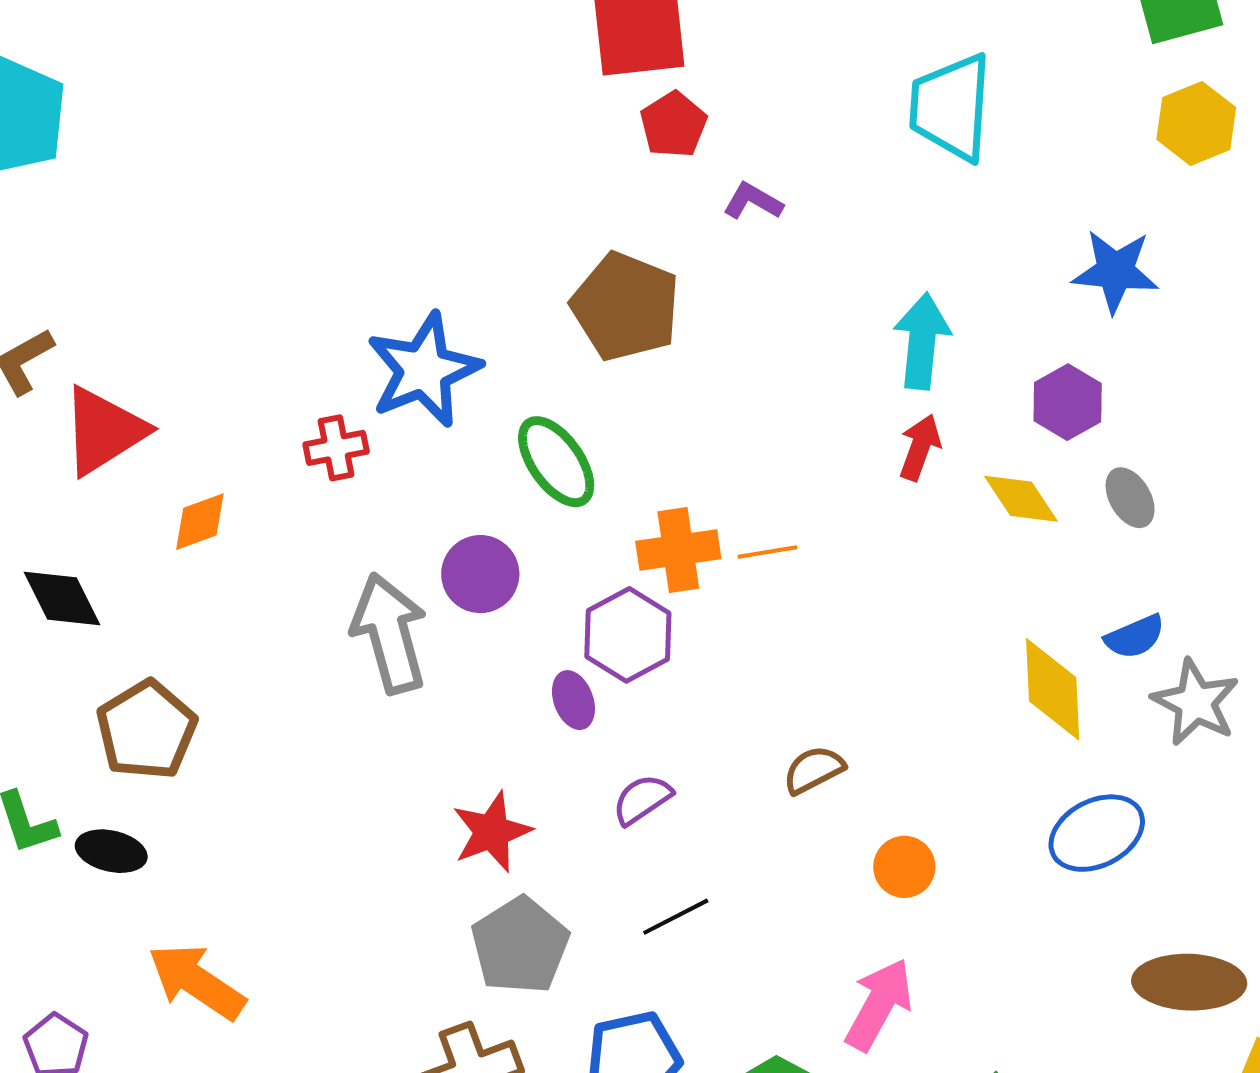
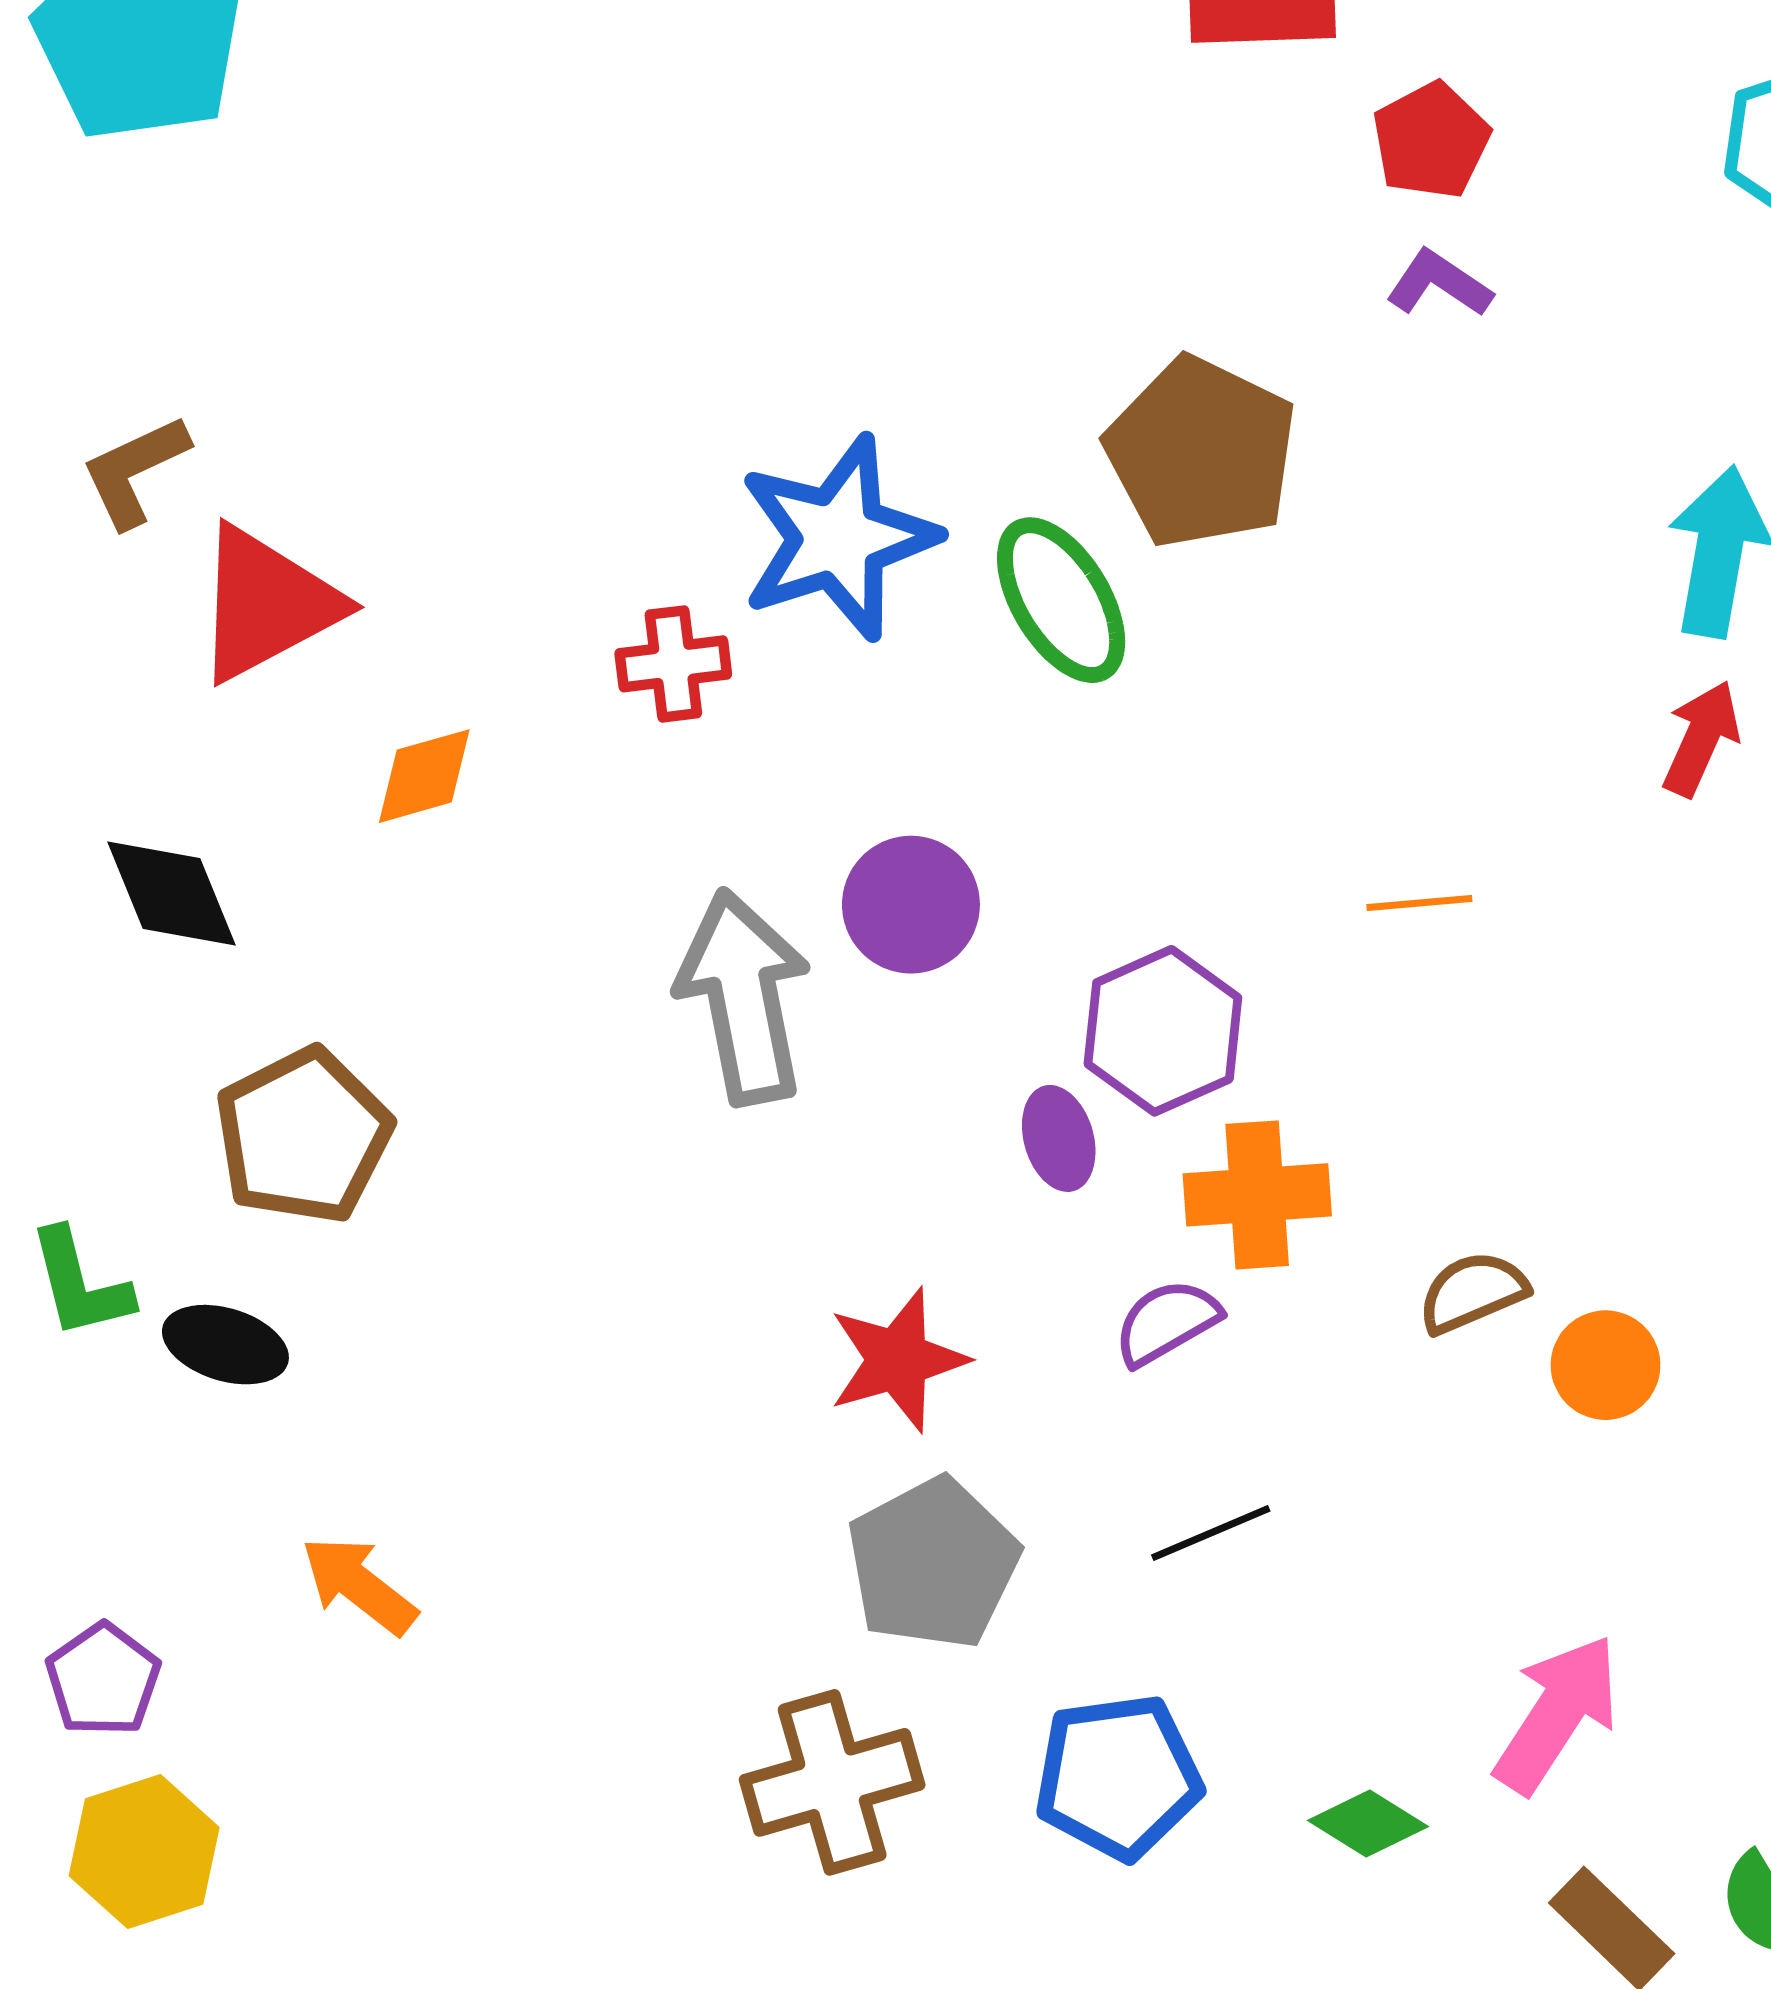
red pentagon: (674, 125) -> (1431, 141), moved
green ellipse: (556, 462) -> (1061, 600), moved
orange cross: (678, 550) -> (1257, 1195), moved
orange circle: (904, 867) -> (1606, 1365), moved
orange arrow: (197, 982) -> (359, 1585), size x0.7

